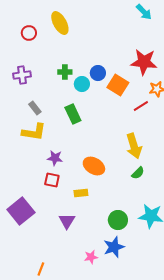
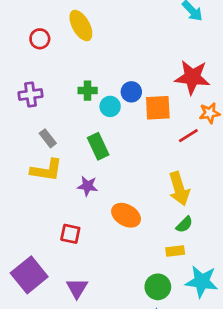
orange square: (118, 85) -> (158, 108), turned -35
purple star: (55, 158) -> (88, 186), moved
yellow rectangle: (81, 193) -> (175, 251), moved
purple triangle: (67, 221) -> (77, 288), moved

